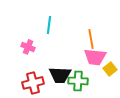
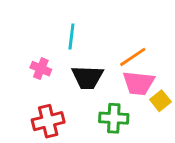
orange line: (91, 39) -> (133, 57), turned 66
black trapezoid: (60, 75) -> (88, 77), moved

